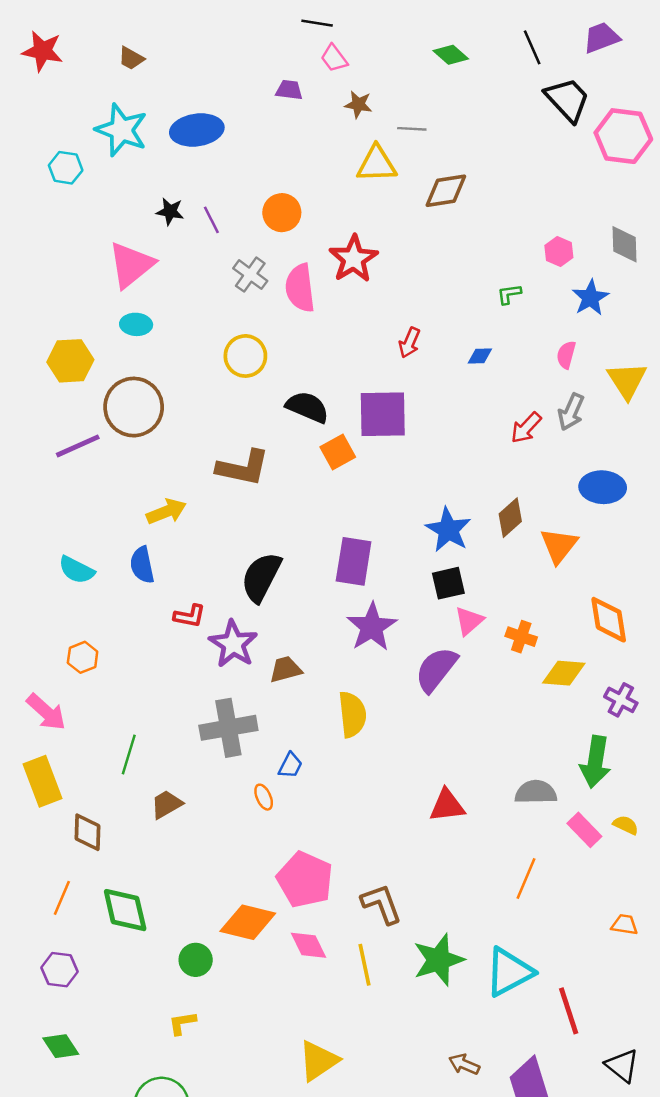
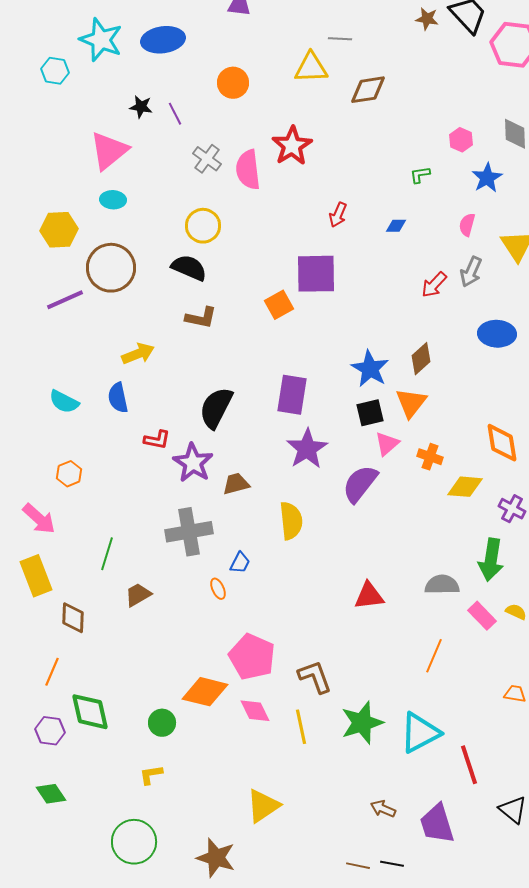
brown star: (358, 104) -> (427, 19), moved
orange circle: (282, 213) -> (233, 83), moved
black semicircle: (307, 407) -> (189, 268), moved
brown L-shape: (243, 468) -> (201, 318), size x0.7
orange triangle: (559, 546) -> (411, 403), moved
green diamond: (125, 910) -> (90, 712), moved

